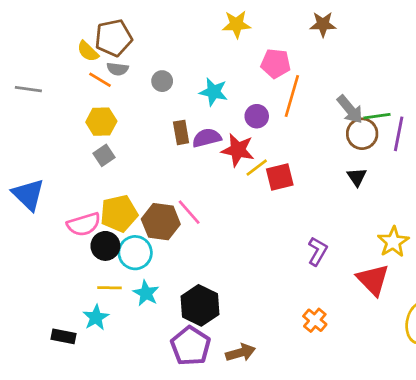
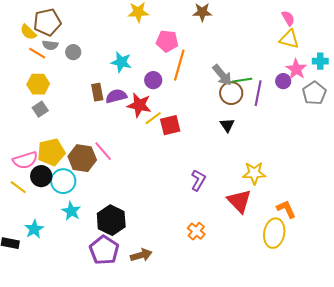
gray circle: (162, 81) -> (73, 52), moved
yellow star: (393, 242) -> (254, 173), turned 30
yellow line: (109, 288) -> (18, 187), moved, turned 36

